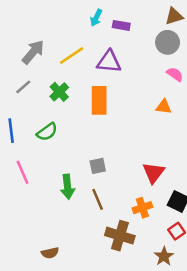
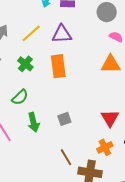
orange triangle: (164, 107) -> (111, 64), size x1.5
green arrow: (68, 187) -> (34, 122), moved
brown line: (98, 199) -> (66, 157), moved

